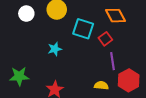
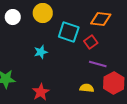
orange diamond: (116, 16) -> (101, 19), turned -55
purple line: (112, 61) -> (98, 64), turned -66

